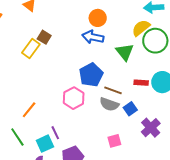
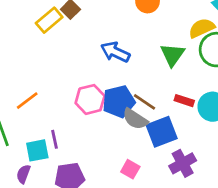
blue arrow: (93, 37) -> (115, 52), moved
blue pentagon: (91, 75) -> (119, 101), moved
blue square: (130, 109) -> (162, 132), size x1.6
pink square: (114, 141) -> (130, 169), turned 32

